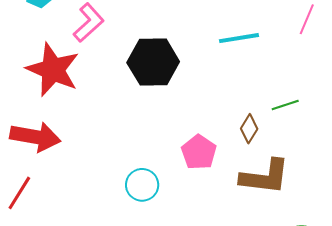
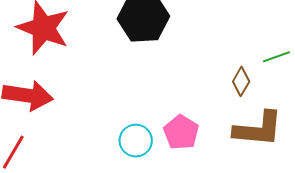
pink pentagon: (199, 152) -> (181, 132), moved

